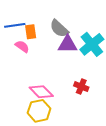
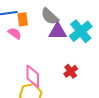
red cross: (81, 87) -> (71, 71), turned 32
pink diamond: (41, 92) -> (33, 76), turned 45

